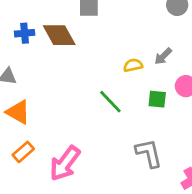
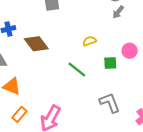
brown diamond: (59, 35) -> (36, 44), moved
gray arrow: (163, 56) -> (118, 12), moved

